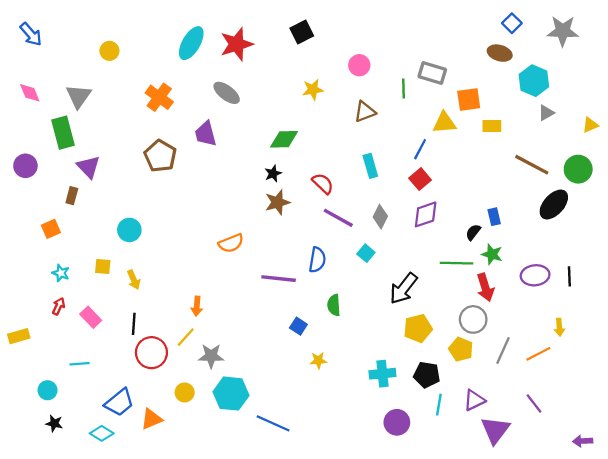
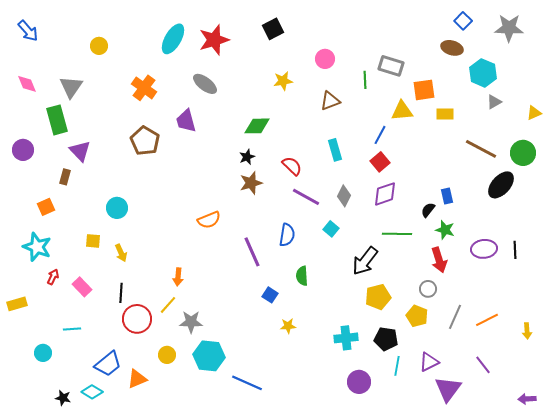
green line: (457, 263) -> (397, 234), moved
cyan star: (61, 273) -> (37, 247), moved, size x1.8
purple line: (279, 279) -> (252, 252), turned 60
gray circle: (473, 319) -> (428, 289), size x0.7
yellow arrow: (559, 327) -> (527, 331), moved
black star: (54, 423) -> (63, 398), moved

